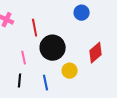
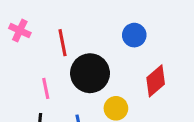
blue circle: (82, 13) -> (134, 35), moved

